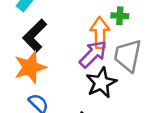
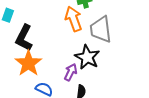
purple arrow: (93, 54) -> (71, 72), moved, size x0.7

